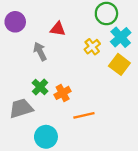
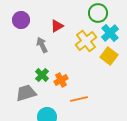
red triangle: (58, 29) -> (57, 26), turned -40
yellow cross: (92, 47) -> (86, 41), size x1.5

